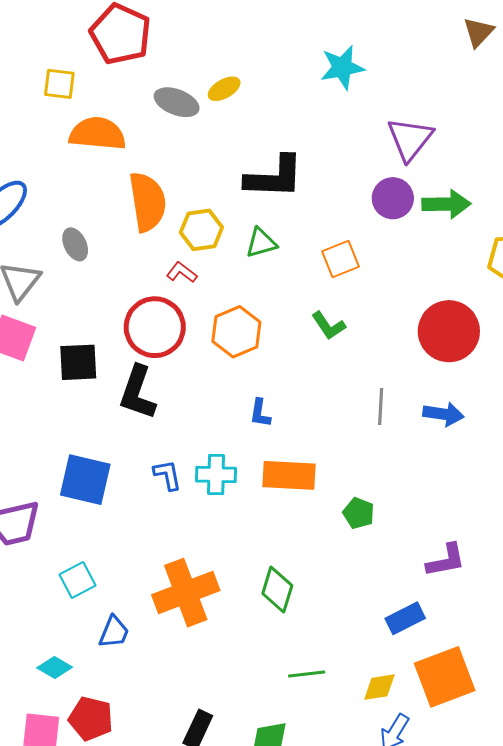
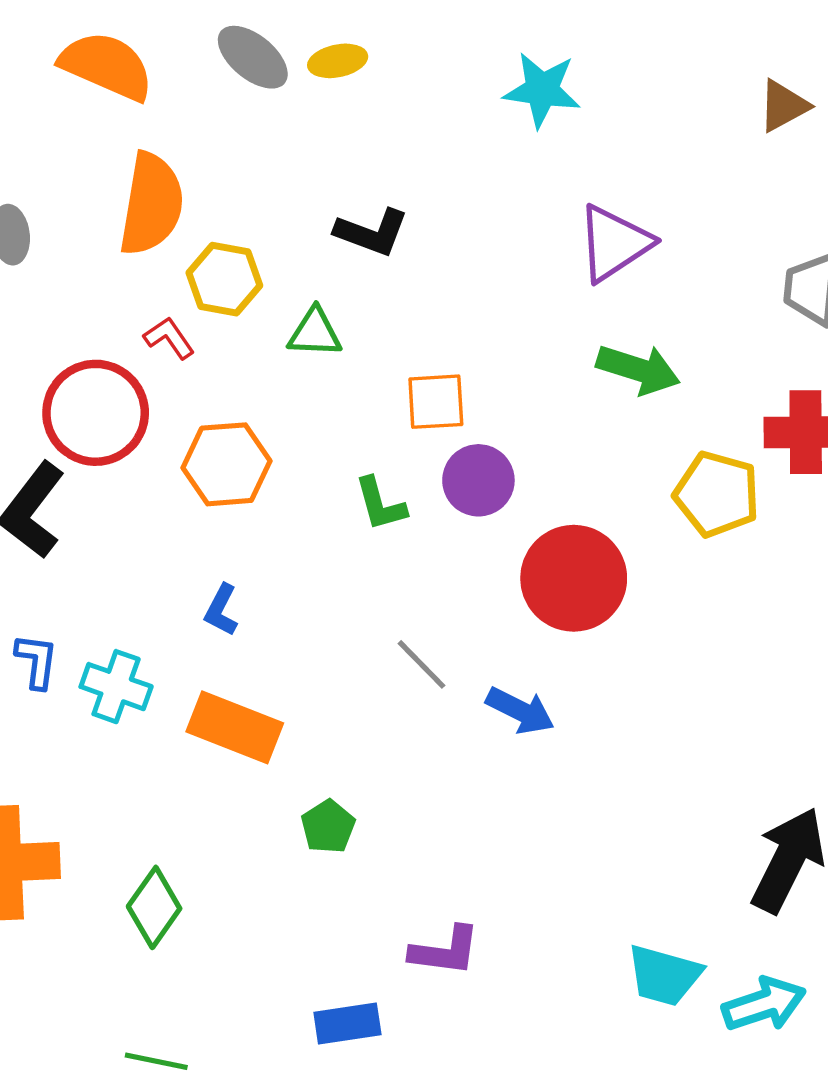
black L-shape: (274, 177) -> (372, 232), size x0.7
purple circle: (393, 198) -> (478, 480), moved
gray line: (381, 407) -> (421, 664), turned -66

